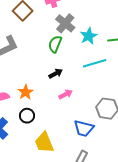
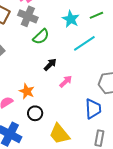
gray cross: (65, 23) -> (28, 16), moved
green semicircle: (55, 44) -> (41, 37), turned -138
blue trapezoid: (84, 128) -> (93, 109), turned -90

